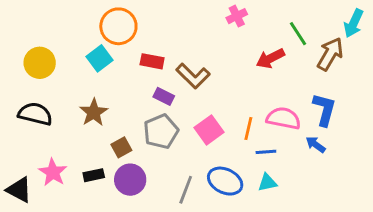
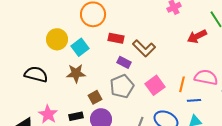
cyan square: (99, 58) -> (80, 47), moved
yellow circle: (40, 63) -> (57, 39), moved
brown star: (94, 112) -> (76, 73), turned 30

